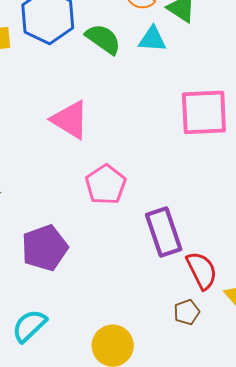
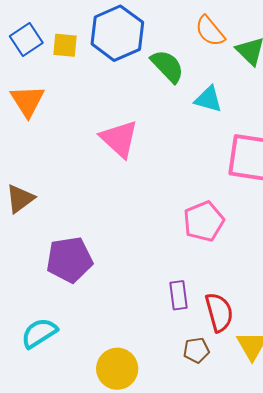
cyan triangle: (152, 39) -> (208, 99), moved
pink pentagon: (106, 185) -> (204, 221), moved
purple rectangle: (164, 232) -> (179, 295), moved, size x0.6

